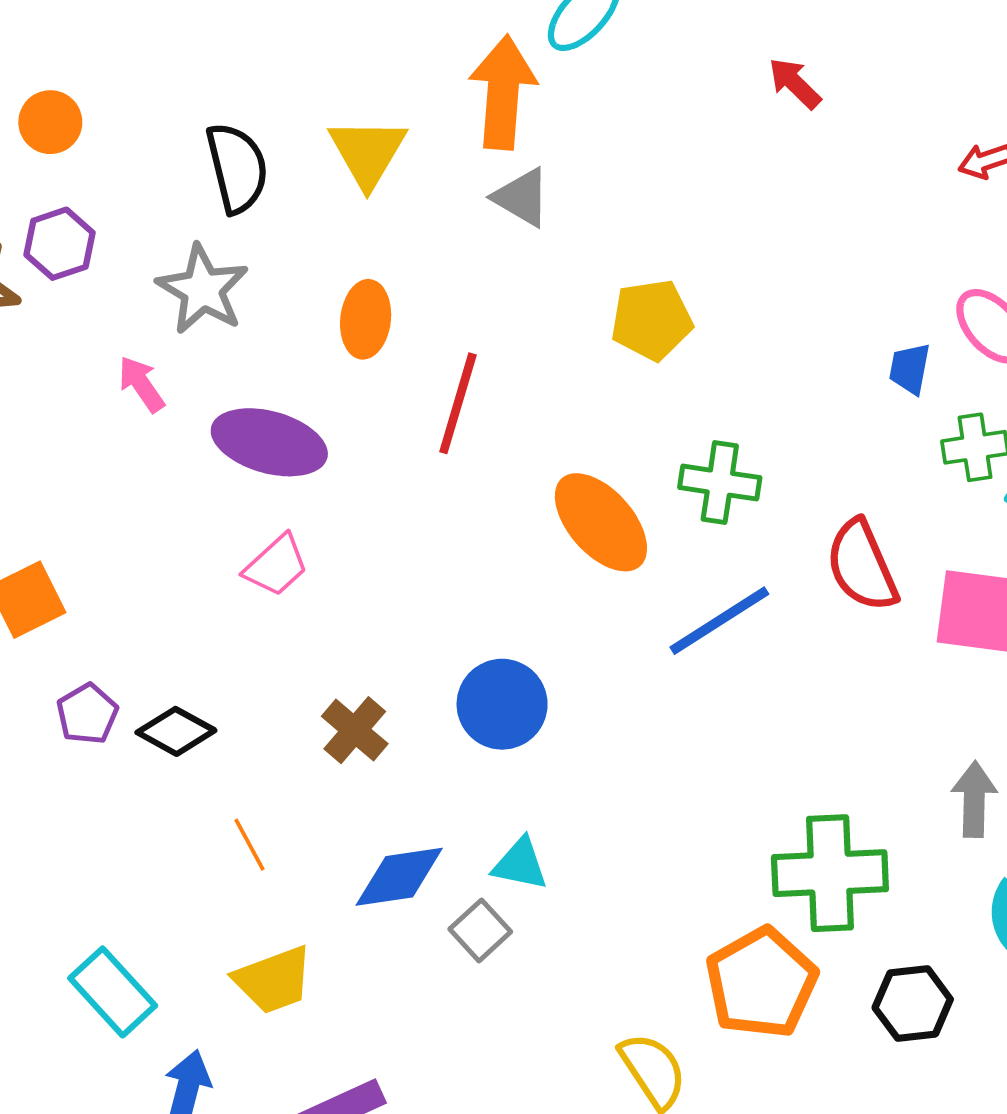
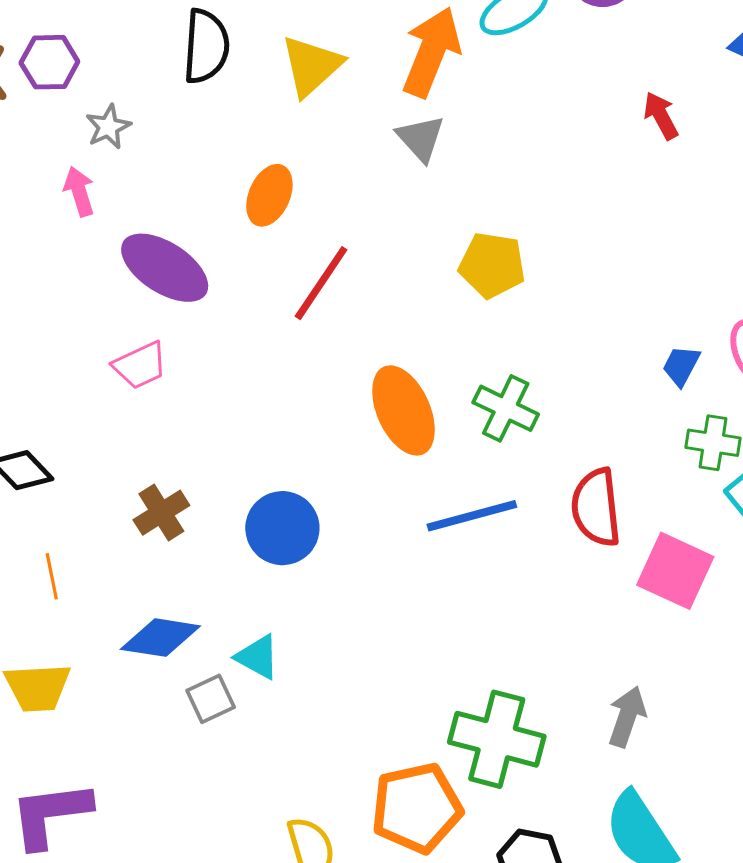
gray star: (203, 289) -> (108, 127), moved, size x0.6

